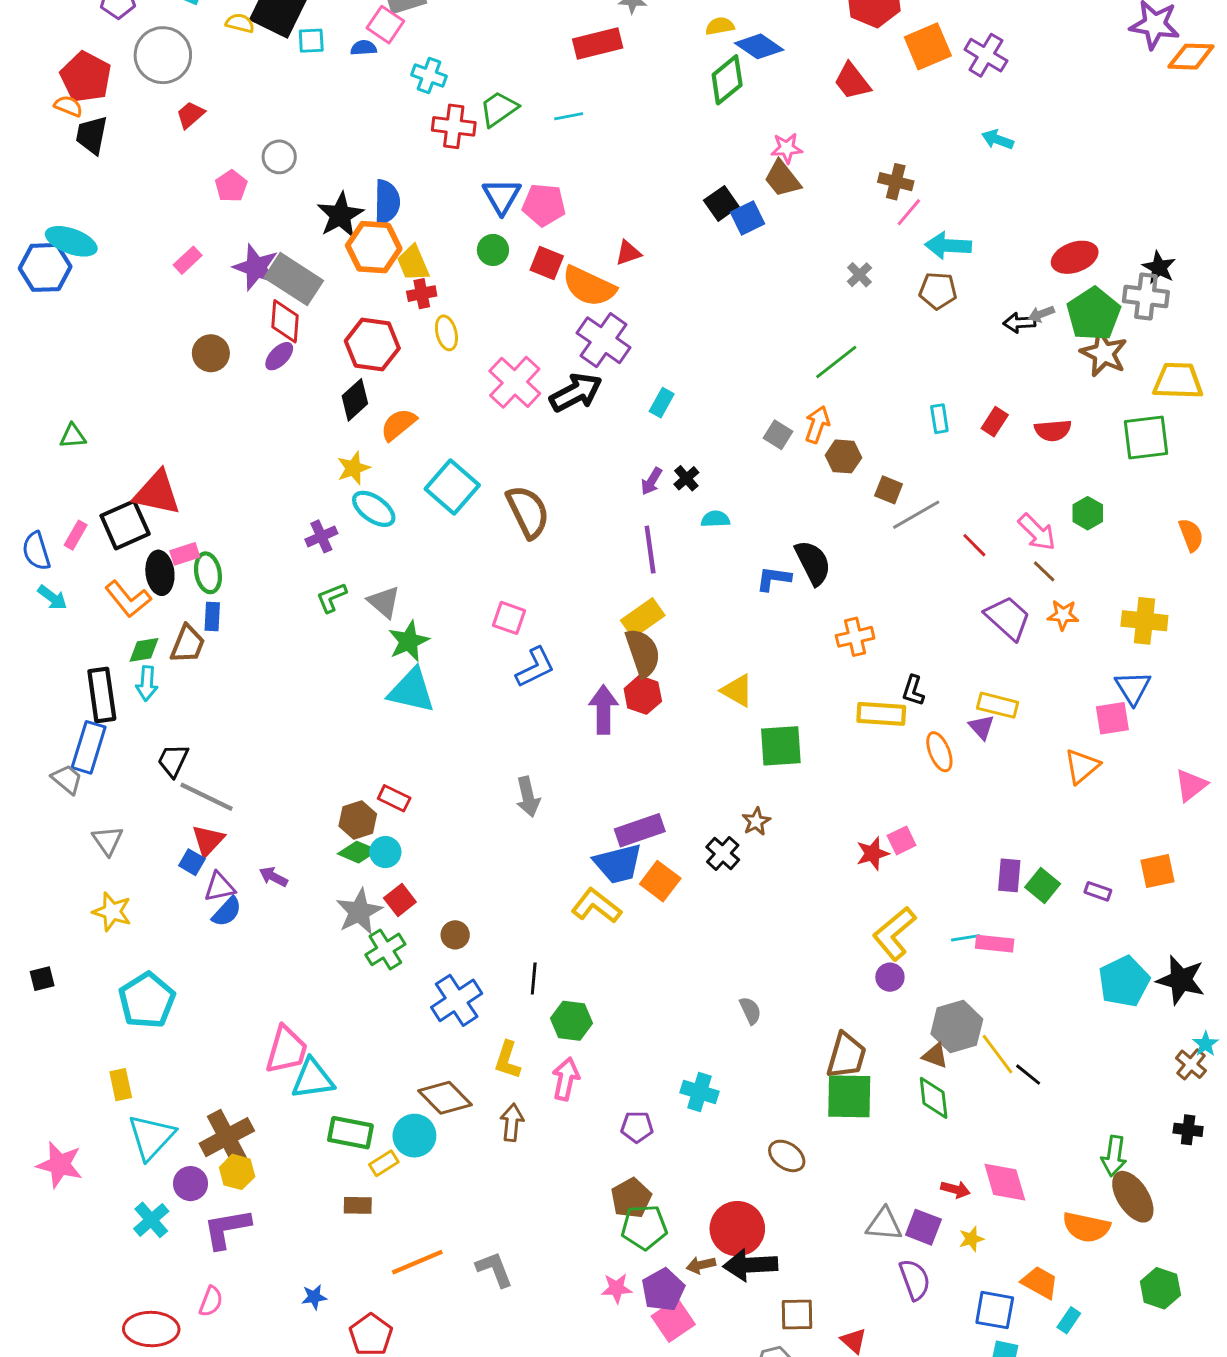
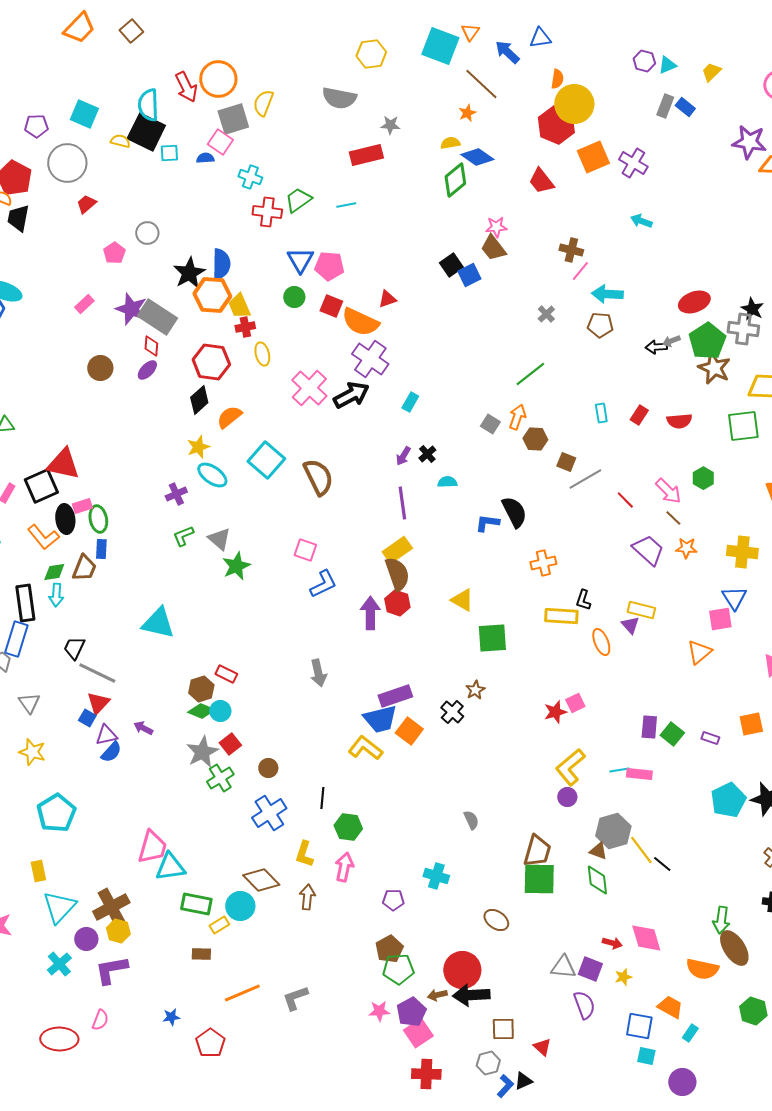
red diamond: (285, 321) -> (151, 346), size x0.7
cyan triangle: (412, 691) -> (158, 623), moved
gray L-shape: (494, 1269) -> (295, 998), turned -88

